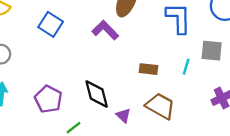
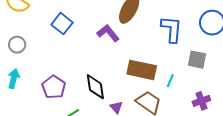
cyan line: (186, 67) -> (170, 81), moved
brown rectangle: (148, 69) -> (142, 70), size x1.8

